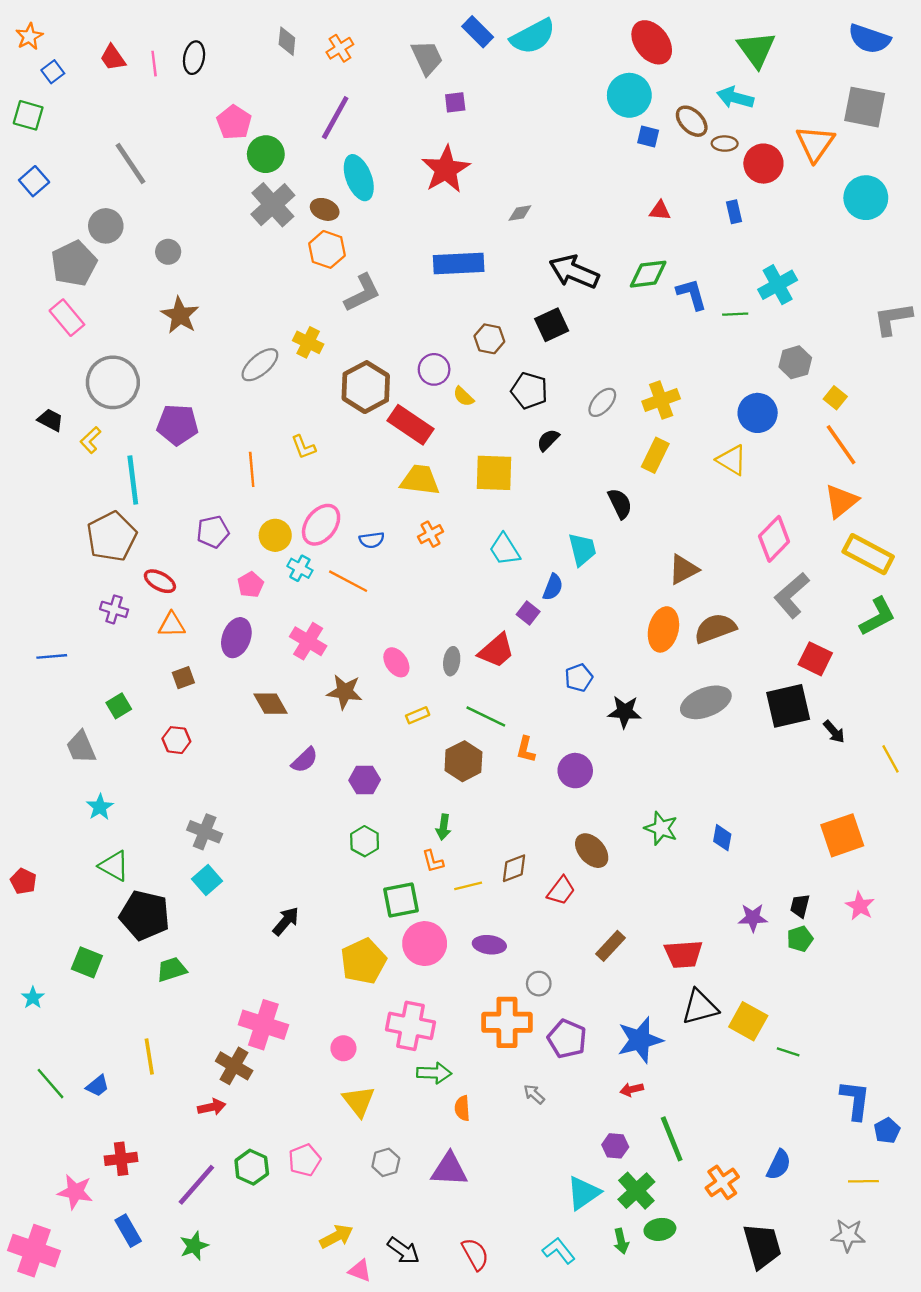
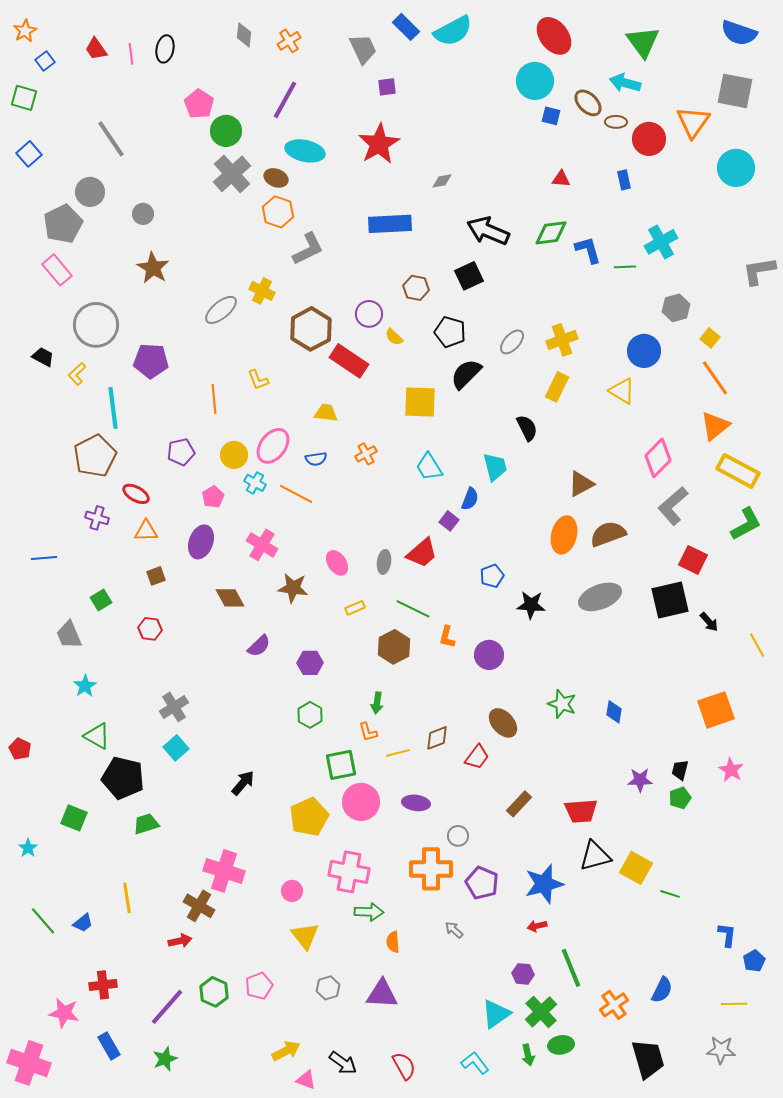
cyan ellipse: (359, 178) -> (305, 151), turned -57
black semicircle: (548, 440) -> (466, 374), size x1.6
yellow trapezoid: (420, 480) -> (326, 413), moved, size x0.7
gray cross: (205, 832) -> (174, 707), turned 36
blue L-shape: (855, 1100) -> (727, 935), size x0.7

